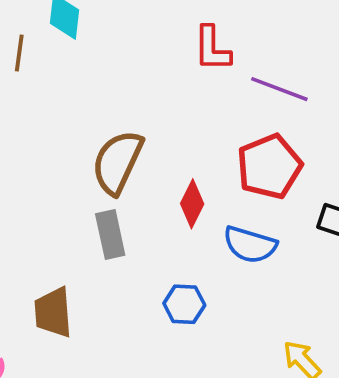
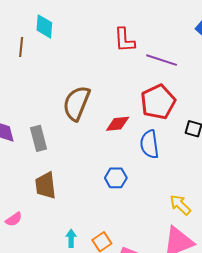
red diamond: (192, 204) -> (118, 124), turned 60
gray rectangle: (110, 235) -> (39, 138), moved
blue semicircle: (250, 245) -> (150, 144), turned 68

